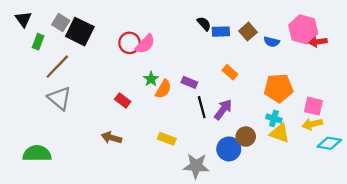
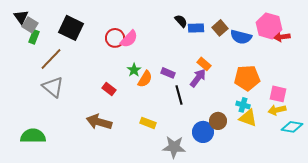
gray square: (61, 23) -> (30, 25), moved
blue semicircle: (272, 42) -> (241, 37), size x1.5
purple arrow: (223, 109) -> (198, 78), moved
brown arrow: (111, 138) -> (99, 122), size x1.4

